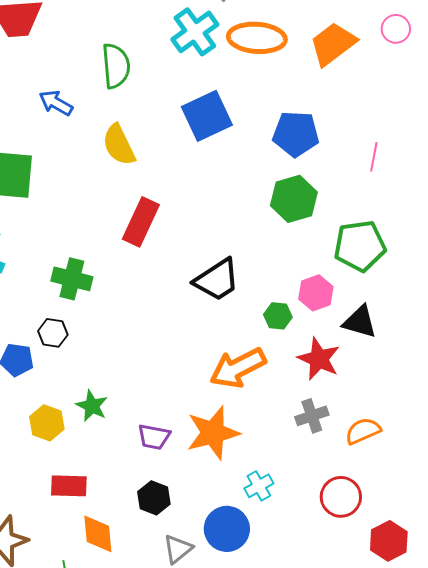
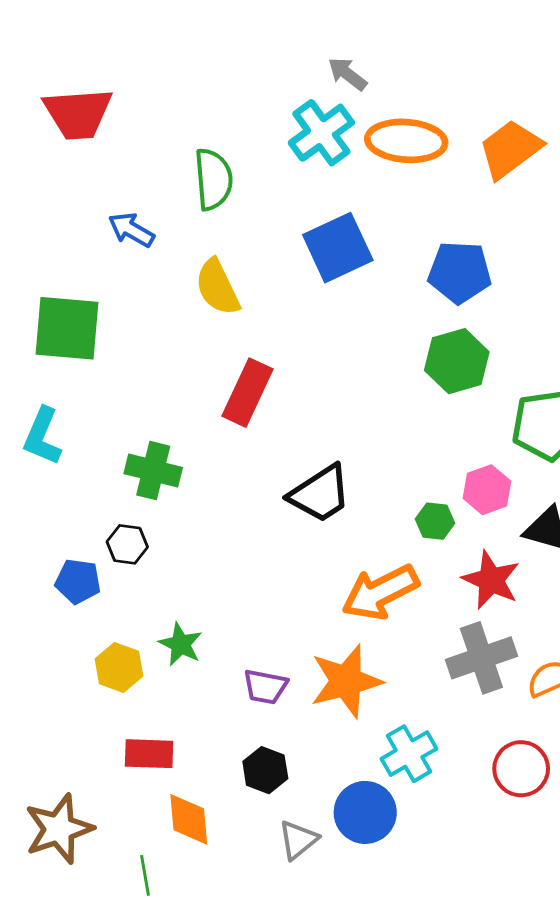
black trapezoid: (217, 280) -> (320, 494), moved
gray cross: (312, 416) -> (481, 658), size x1.5
cyan cross: (259, 486) -> (409, 754), size x1.4

